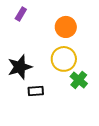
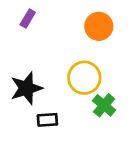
orange circle: (66, 27) -> (99, 26), moved

